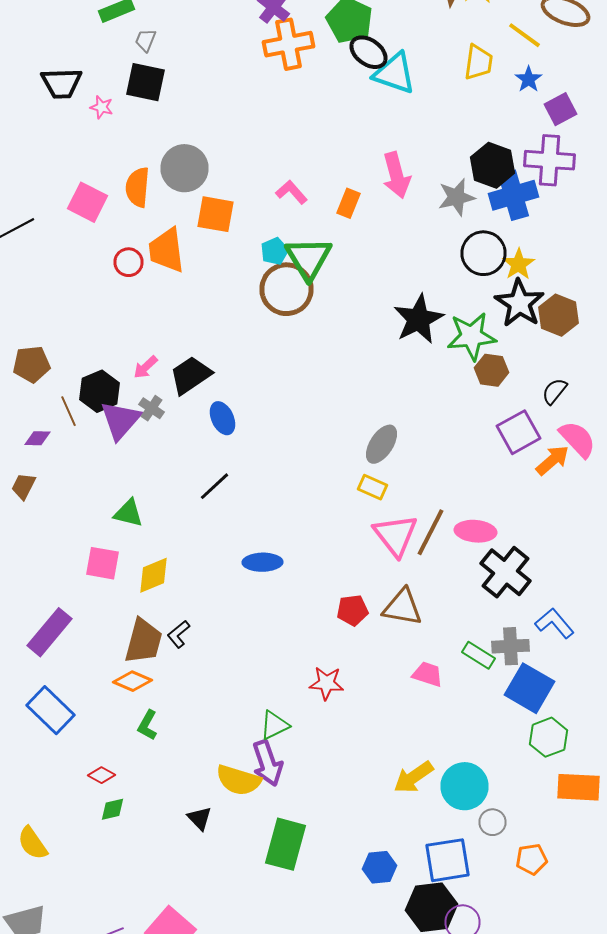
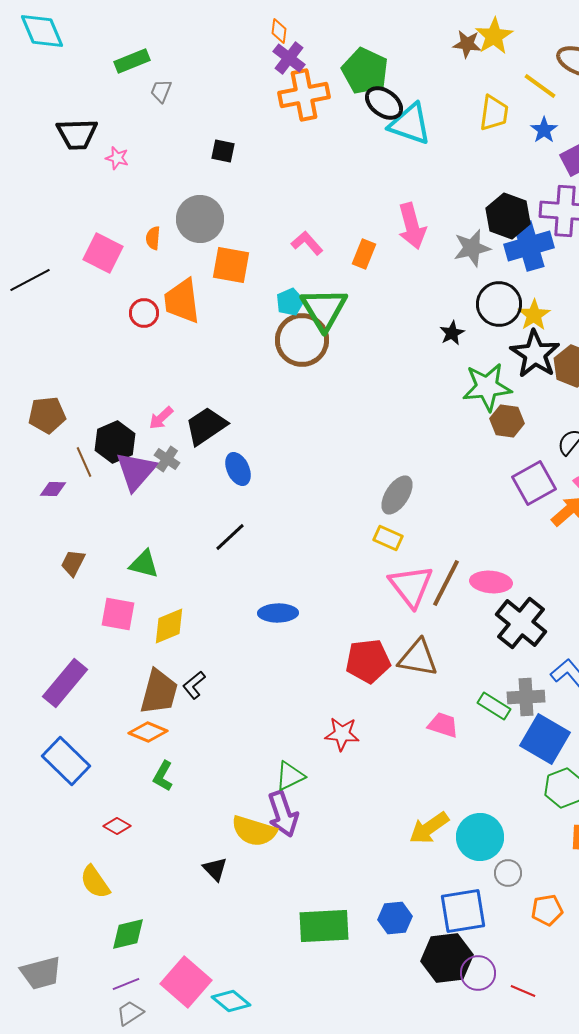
black square: (146, 82) -> (223, 151), moved, size x0.6
orange semicircle: (138, 187) -> (153, 238), size x0.6
black star: (418, 319) -> (452, 333), moved, size x0.5
brown trapezoid: (24, 486) -> (73, 563), moved
red pentagon: (352, 610) -> (368, 661), size x1.4
green diamond: (112, 809) -> (128, 934), moved, size x1.4
yellow semicircle: (32, 843) -> (95, 882), moved
green rectangle: (286, 844) -> (324, 926), moved, turned 72

